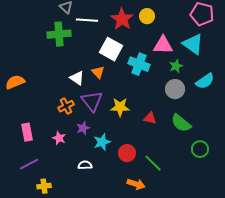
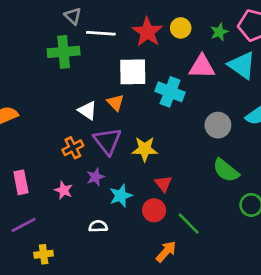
white square: (111, 49) -> (133, 72), turned -30
green star: (176, 66) -> (219, 32), moved
red triangle: (150, 118) -> (163, 184), moved, turned 40
orange arrow: (136, 184) -> (166, 252), turned -66

